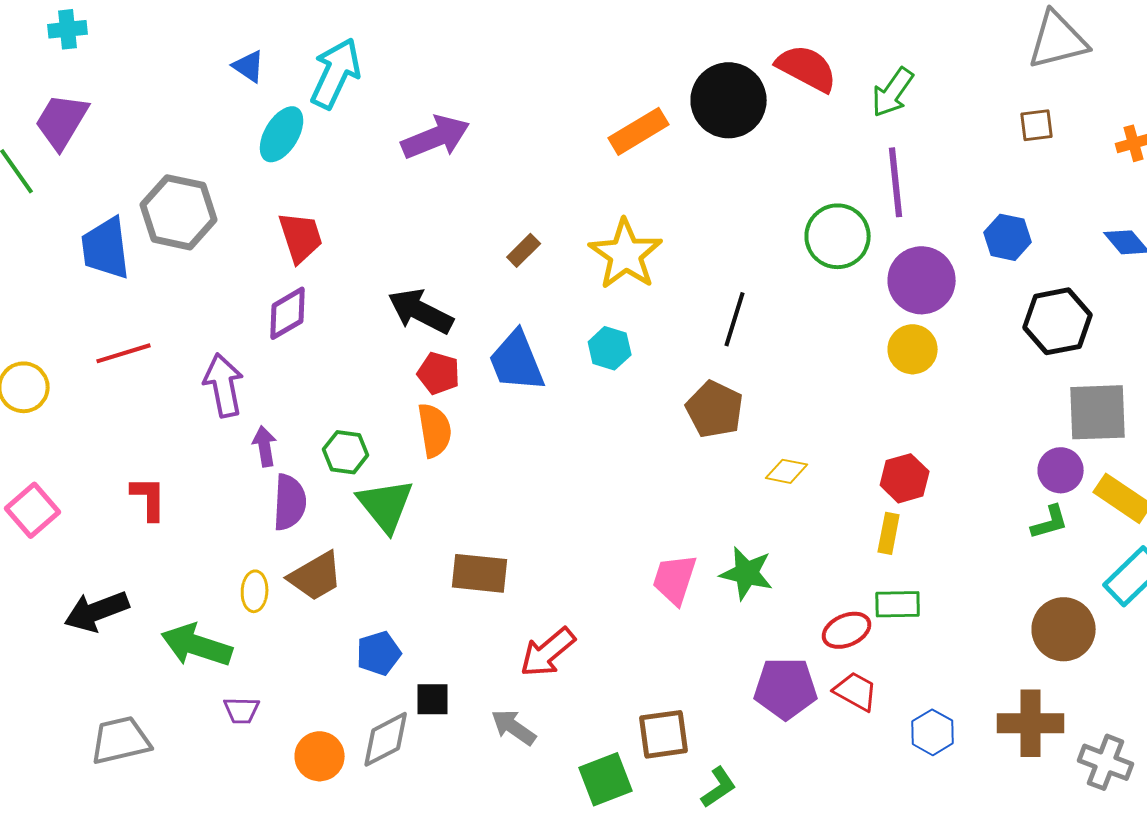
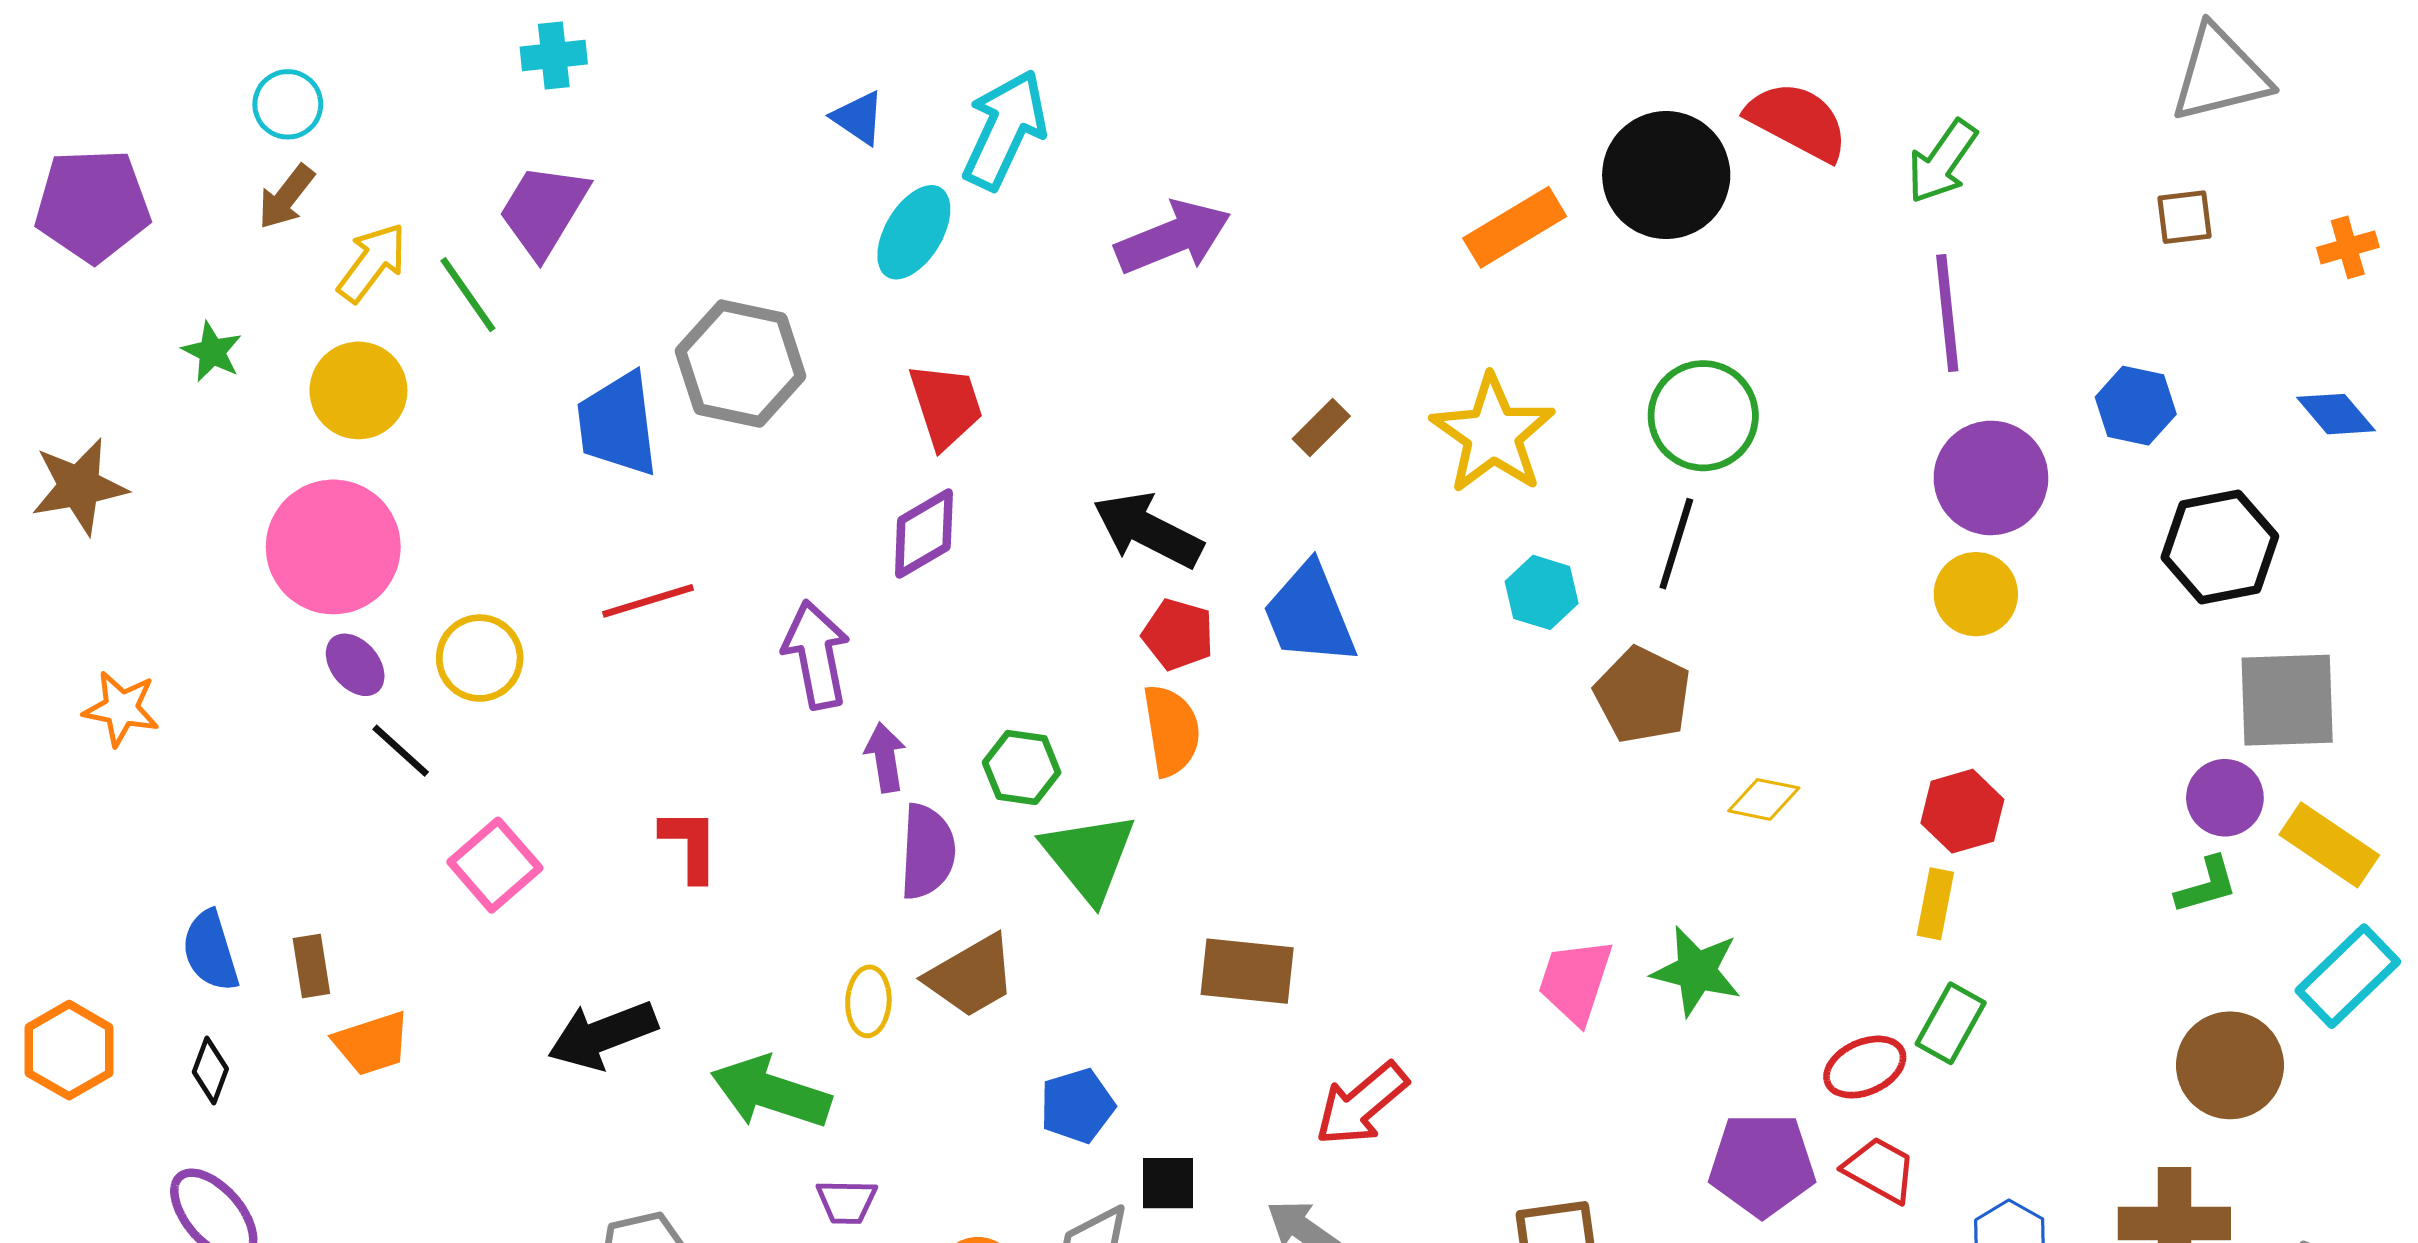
green circle: (838, 236) -> (1703, 416), moved
cyan hexagon: (610, 348) -> (1542, 592), moved
green rectangle: (898, 604) -> (1951, 1023), turned -60

